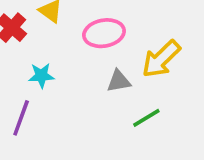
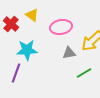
cyan star: (41, 76) -> (27, 50), size x1.5

